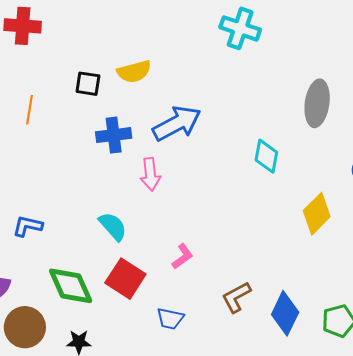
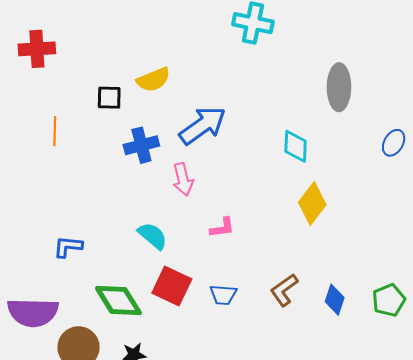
yellow diamond: (317, 214) -> (312, 204), moved
pink L-shape: (183, 256) -> (222, 228), moved, turned 36
blue diamond: (285, 313) -> (335, 300), size x0.7
blue trapezoid: (170, 319) -> (223, 295), moved

